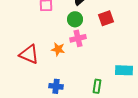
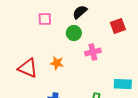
red square: (106, 18) -> (118, 26), moved
pink cross: (78, 38) -> (93, 52), moved

